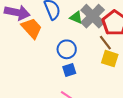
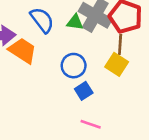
brown line: (105, 43) -> (120, 44), turned 56
yellow square: (110, 59) -> (117, 64), moved, turned 30

